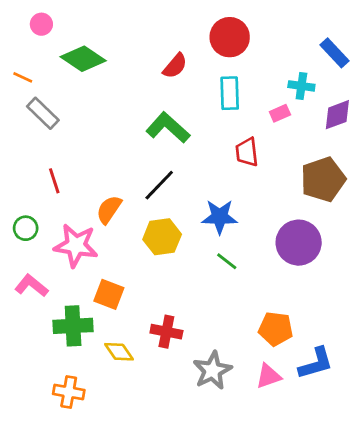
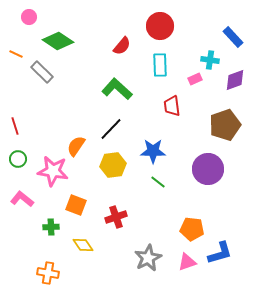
gray rectangle: (43, 113) -> (42, 72), moved
red line: (54, 181) -> (15, 126), moved
green cross: (73, 326) -> (51, 227), size x0.6
red cross: (166, 332) -> (116, 217), moved, turned -30

